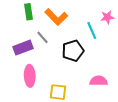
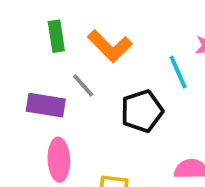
purple rectangle: (23, 48) -> (46, 105), turned 30

